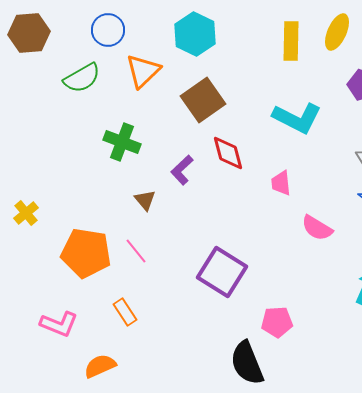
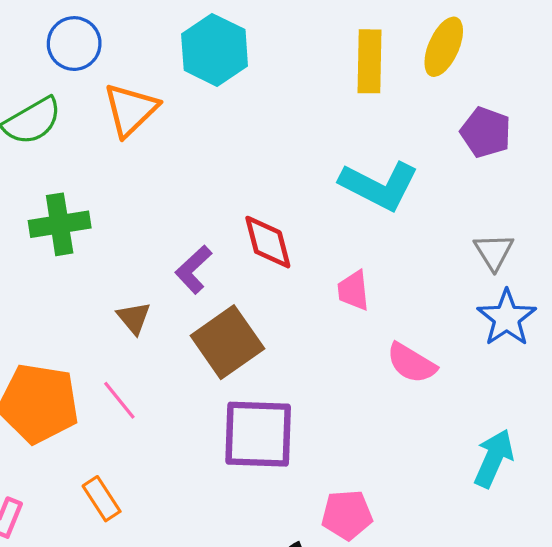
brown square: (203, 100) -> (227, 342), moved
green cross: (122, 142) -> (60, 224), moved, turned -30
purple square: (222, 272) -> (258, 434), turned -30

